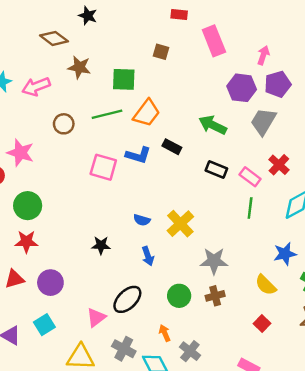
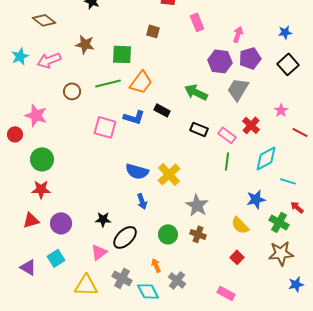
brown diamond: (54, 38) -> (44, 20), moved
pink rectangle: (214, 41) -> (197, 22), size x0.7
blue semicircle: (142, 220) -> (137, 171), size x1.6
black star: (101, 245) -> (103, 219), moved
gray star: (214, 261) -> (197, 205), turned 30
brown cross: (215, 296) -> (198, 234), turned 35

